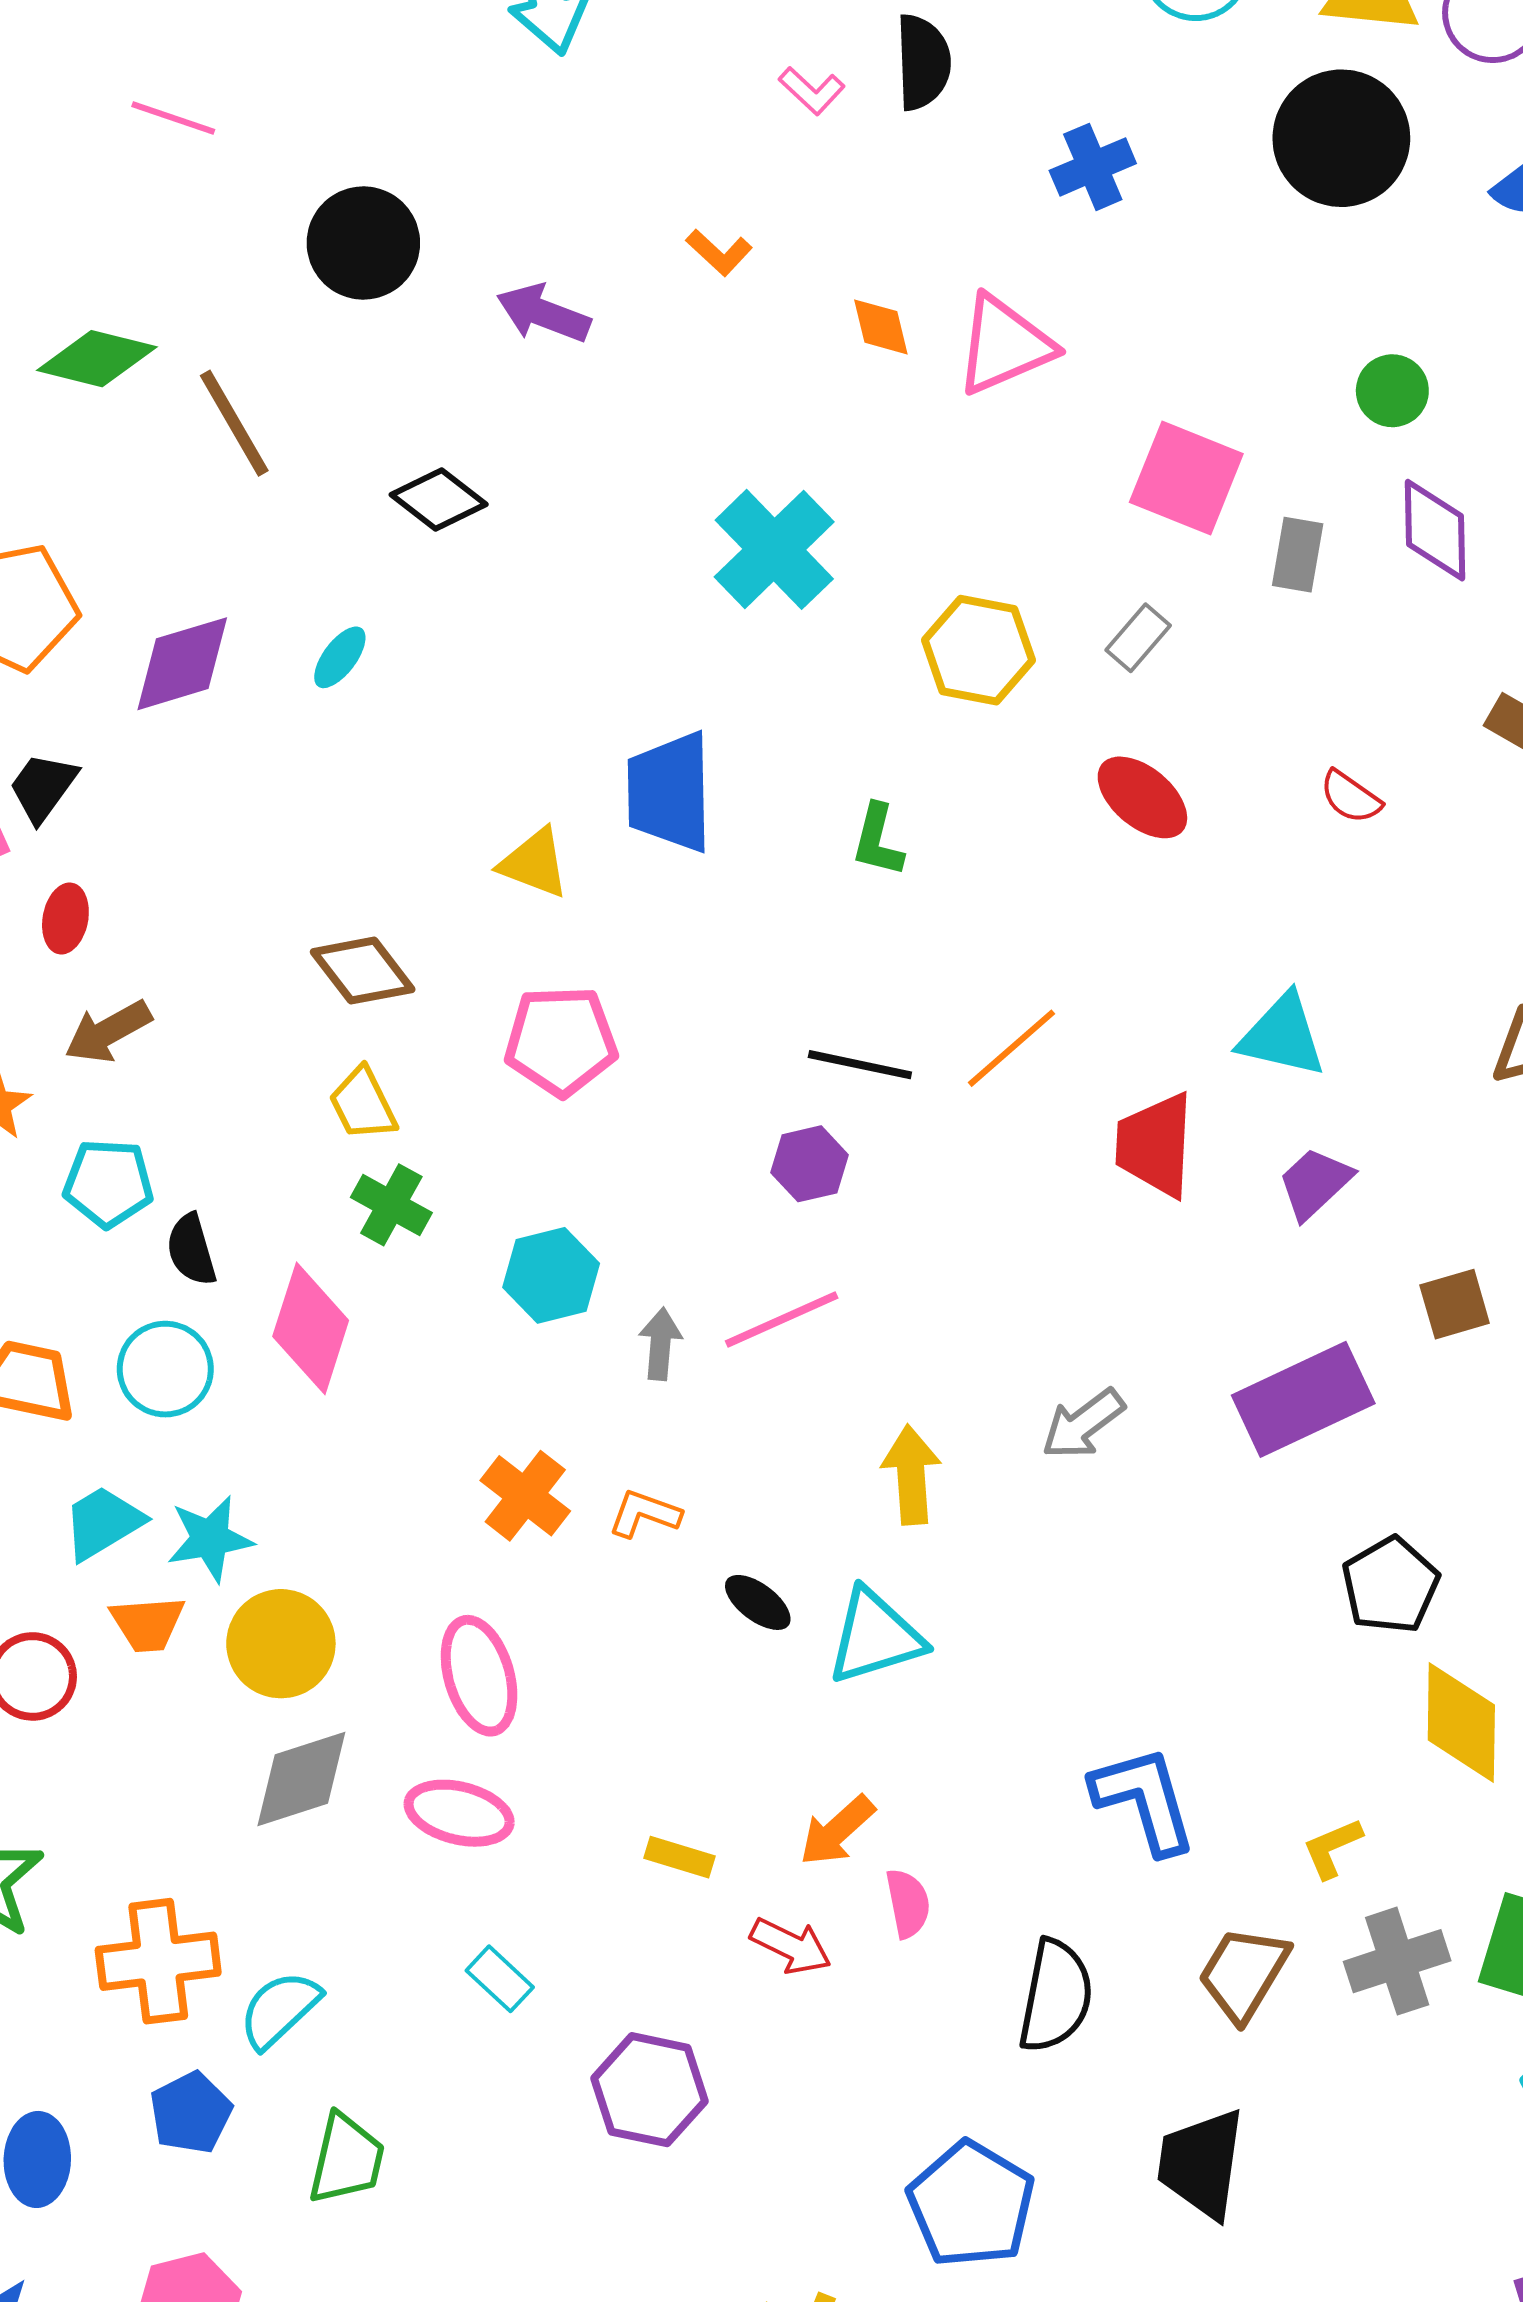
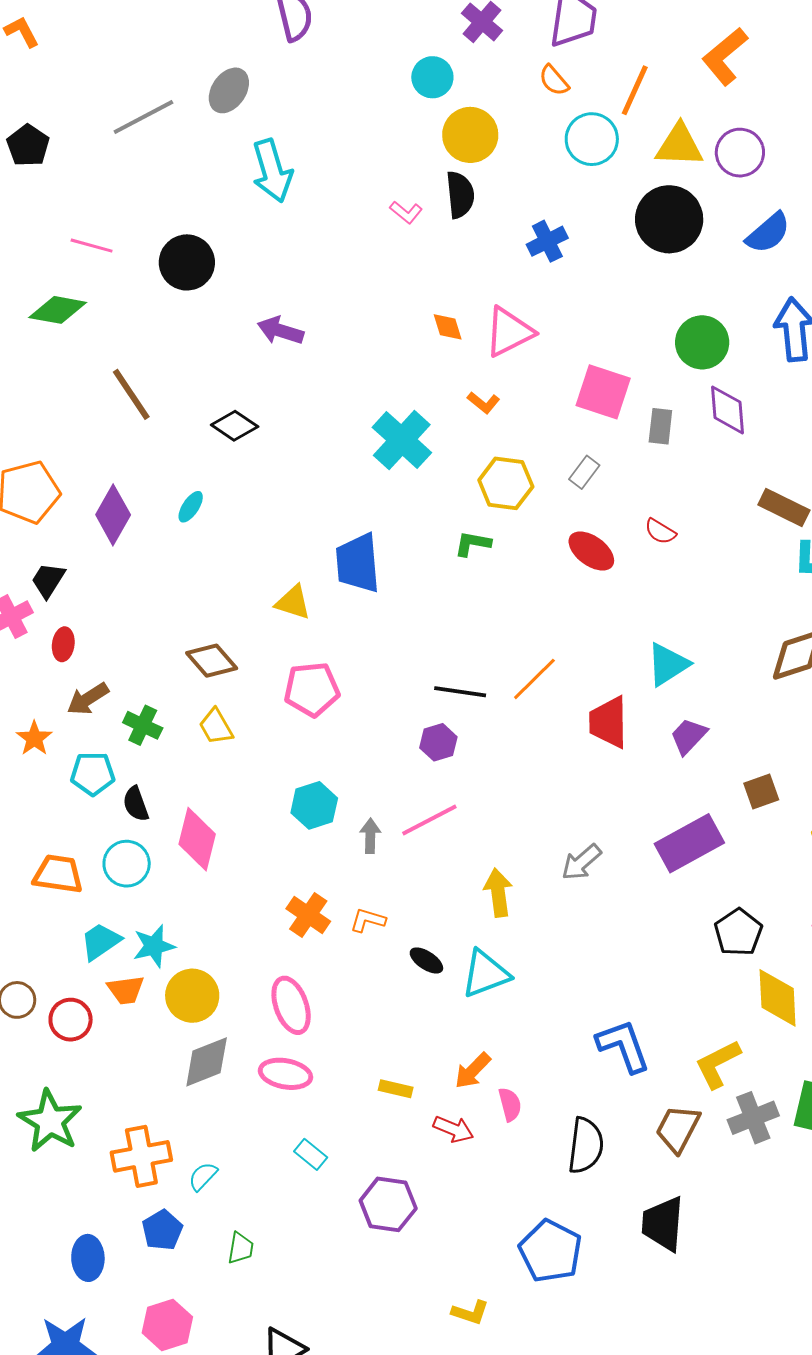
black circle: (363, 243) -> (187, 262), moved
orange L-shape: (719, 252) -> (484, 403), moved
green diamond: (97, 359) -> (58, 310), moved
green circle: (1392, 391) -> (702, 342), size x1.5
purple diamond: (182, 664) -> (113, 515), turned -40
red semicircle: (1351, 797) -> (660, 531), moved
green L-shape: (878, 840) -> (473, 544), moved, turned 90
cyan triangle: (1282, 1036) -> (668, 664), turned -42
green cross: (391, 1205) -> (143, 725), moved
yellow L-shape: (1332, 1848) -> (718, 1064), size x1.6
cyan semicircle: (280, 2009) -> (203, 1176), size x0.7
green trapezoid: (347, 2159) -> (241, 1248), size x0.7

